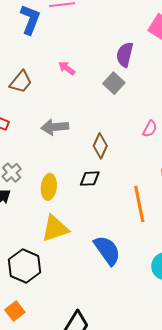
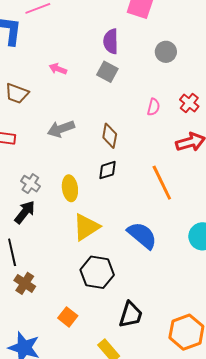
brown trapezoid: (21, 82) -> (17, 93), turned 85
black hexagon: (24, 266) -> (97, 272), moved

